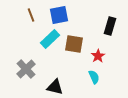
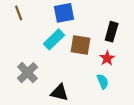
brown line: (31, 15) -> (19, 13), moved
black rectangle: (110, 26) -> (112, 32), moved

